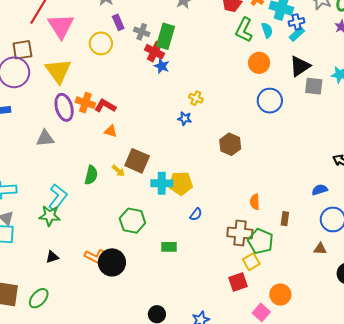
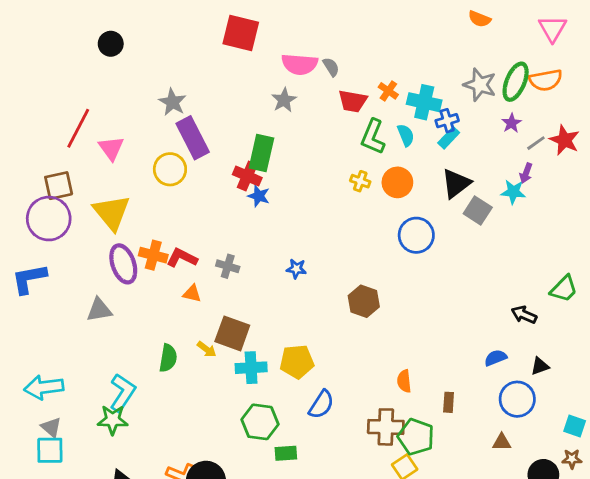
purple rectangle: (118, 22) -> (193, 138), size x1.8
pink triangle: (61, 26) -> (111, 148), size x0.7
gray cross: (142, 32) -> (228, 266), moved
gray square: (314, 86) -> (478, 211), turned 30
yellow cross: (196, 98) -> (360, 181), moved
cyan cross: (162, 183) -> (251, 368), moved
blue semicircle: (196, 214) -> (321, 404), size x1.5
green hexagon: (132, 221) -> (260, 422), moved

